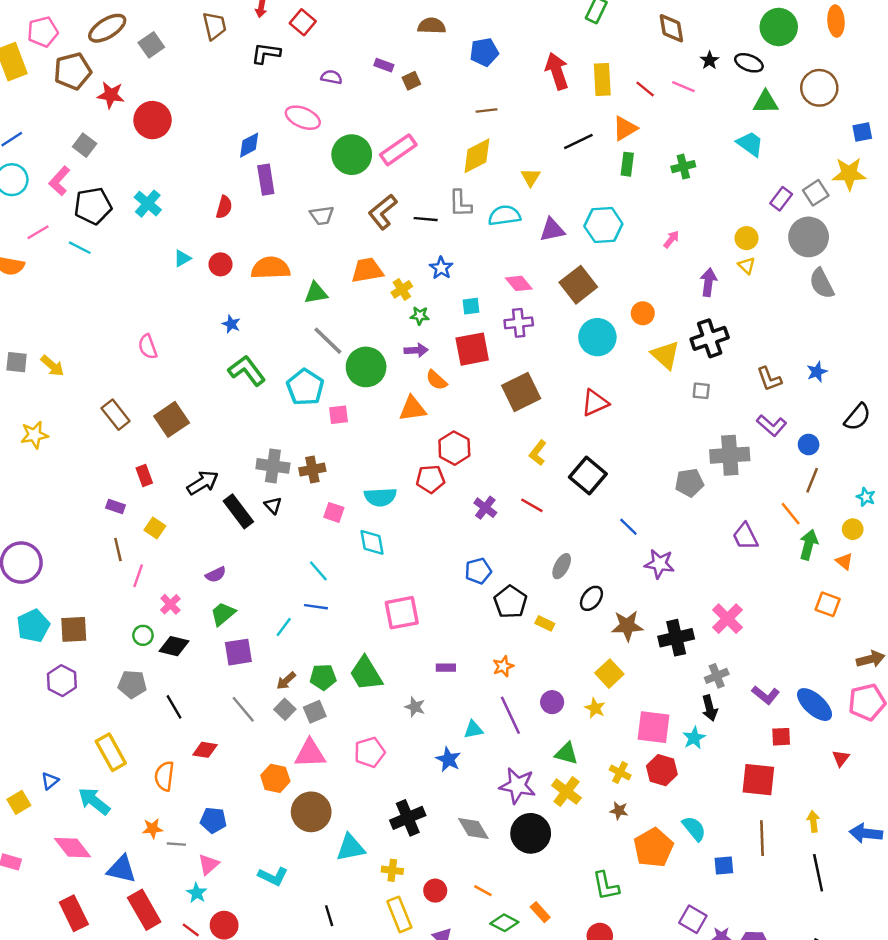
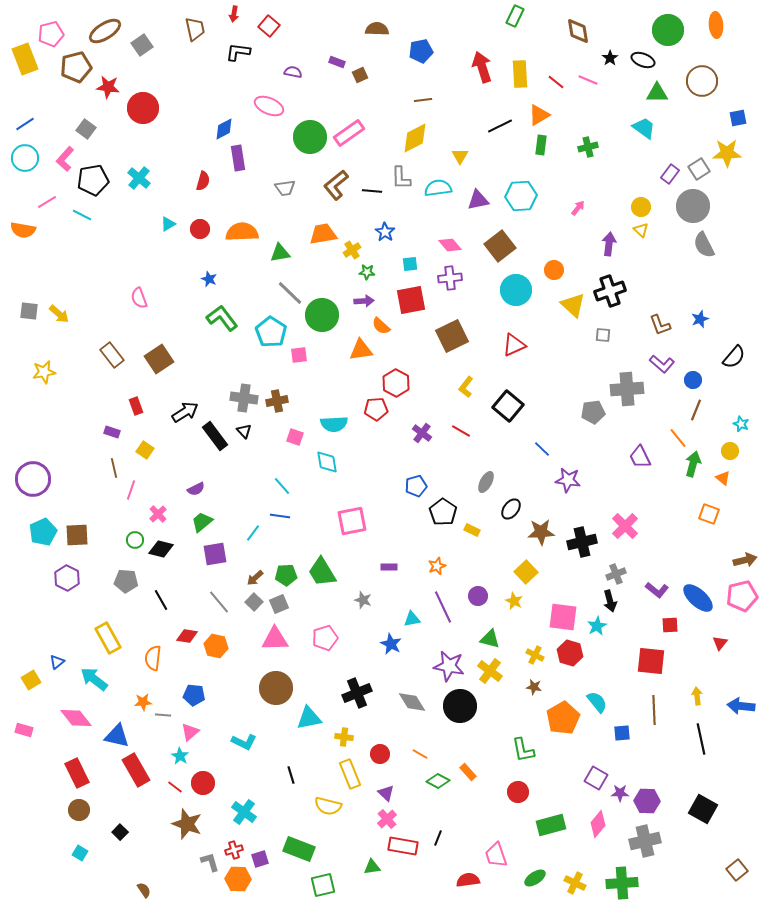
orange hexagon: (275, 778) -> (216, 646), moved

